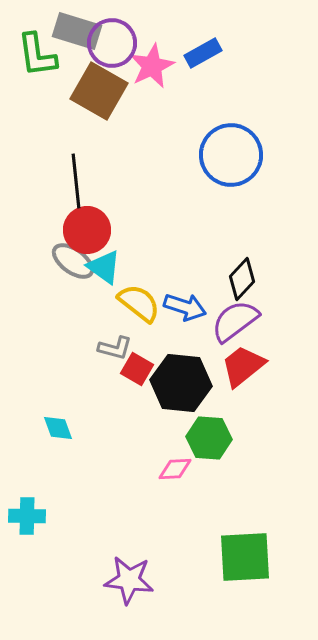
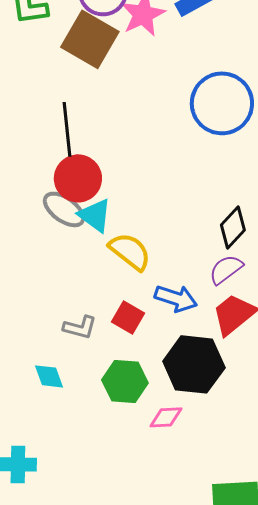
blue arrow: (185, 307) -> (176, 298), moved
purple semicircle: (235, 321) -> (226, 269), size x0.7
gray L-shape: (115, 348) -> (80, 327), moved
black hexagon: (181, 383) -> (194, 364), moved
green hexagon: (209, 438) -> (125, 381), moved

